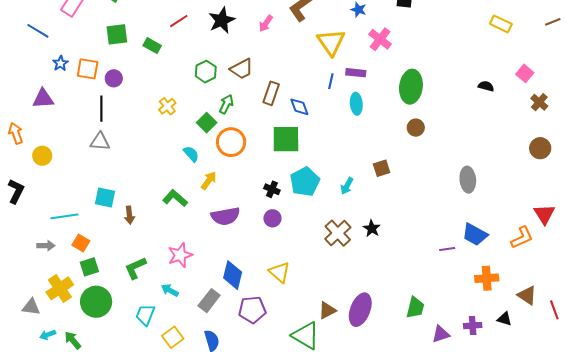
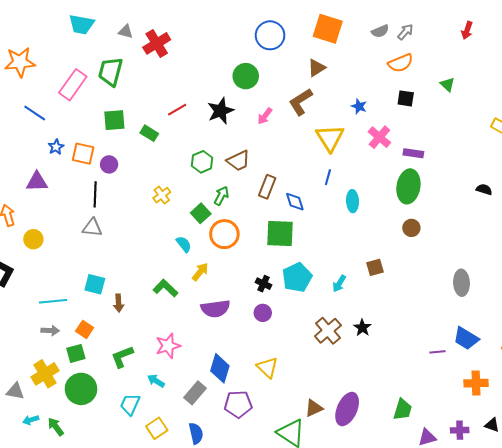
purple rectangle: (356, 73) -> (413, 153), moved
orange square: (81, 243) -> (85, 329), moved
gray arrow: (46, 246) -> (50, 331), moved

